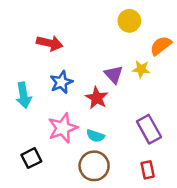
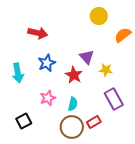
yellow star: (141, 69) -> (106, 70), moved
pink star: (63, 128) -> (48, 98), size x0.7
cyan semicircle: (95, 136) -> (73, 104), turned -96
red rectangle: (148, 170) -> (94, 122), moved, turned 72

